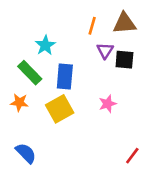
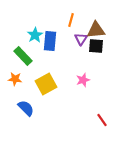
brown triangle: (124, 23) -> (96, 30), moved
blue rectangle: (65, 76) -> (50, 41), moved
blue semicircle: (26, 153) -> (26, 108), moved
red line: (132, 156) -> (102, 120), turned -72

